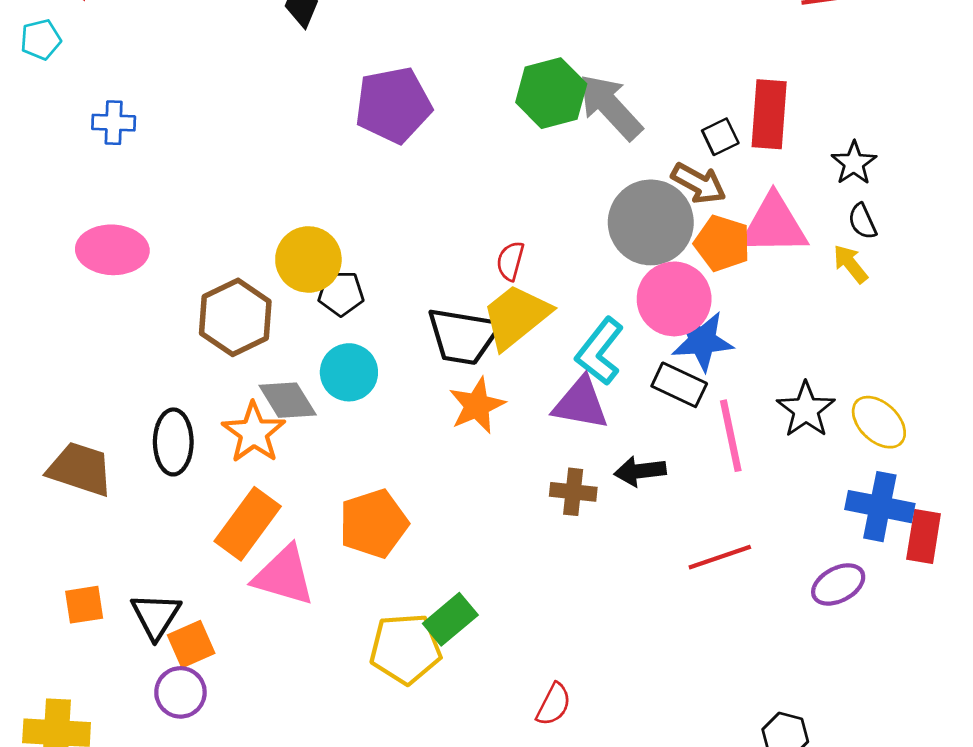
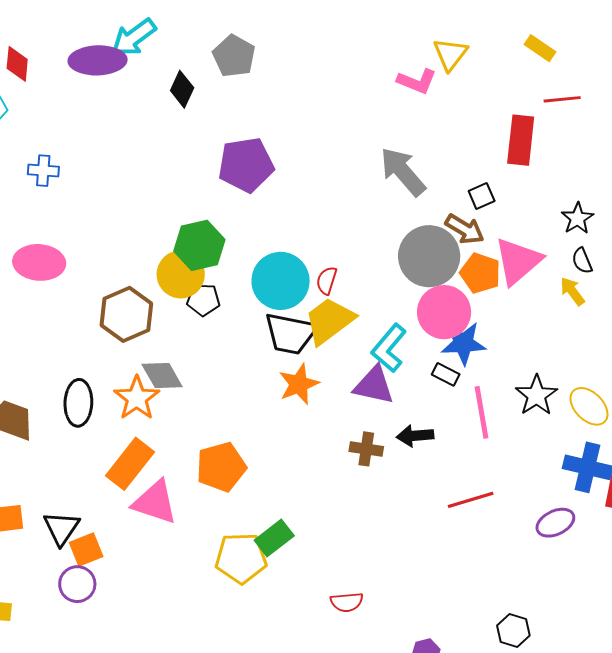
green hexagon: (551, 93) -> (199, 245), moved
red rectangle: (769, 114) -> (521, 140), moved
pink triangle: (774, 225) -> (518, 261), turned -42
cyan circle: (349, 372) -> (281, 281), moved, size x1.4
black rectangle: (679, 385) -> (446, 374), size x0.7
red semicircle: (554, 704) -> (347, 602), turned 56

